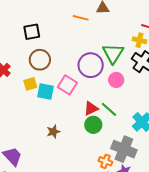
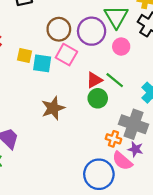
brown circle: (40, 60) -> (59, 29), moved
yellow square: (30, 84) -> (24, 55), turned 32
brown star: (53, 132) -> (53, 108), size x1.5

